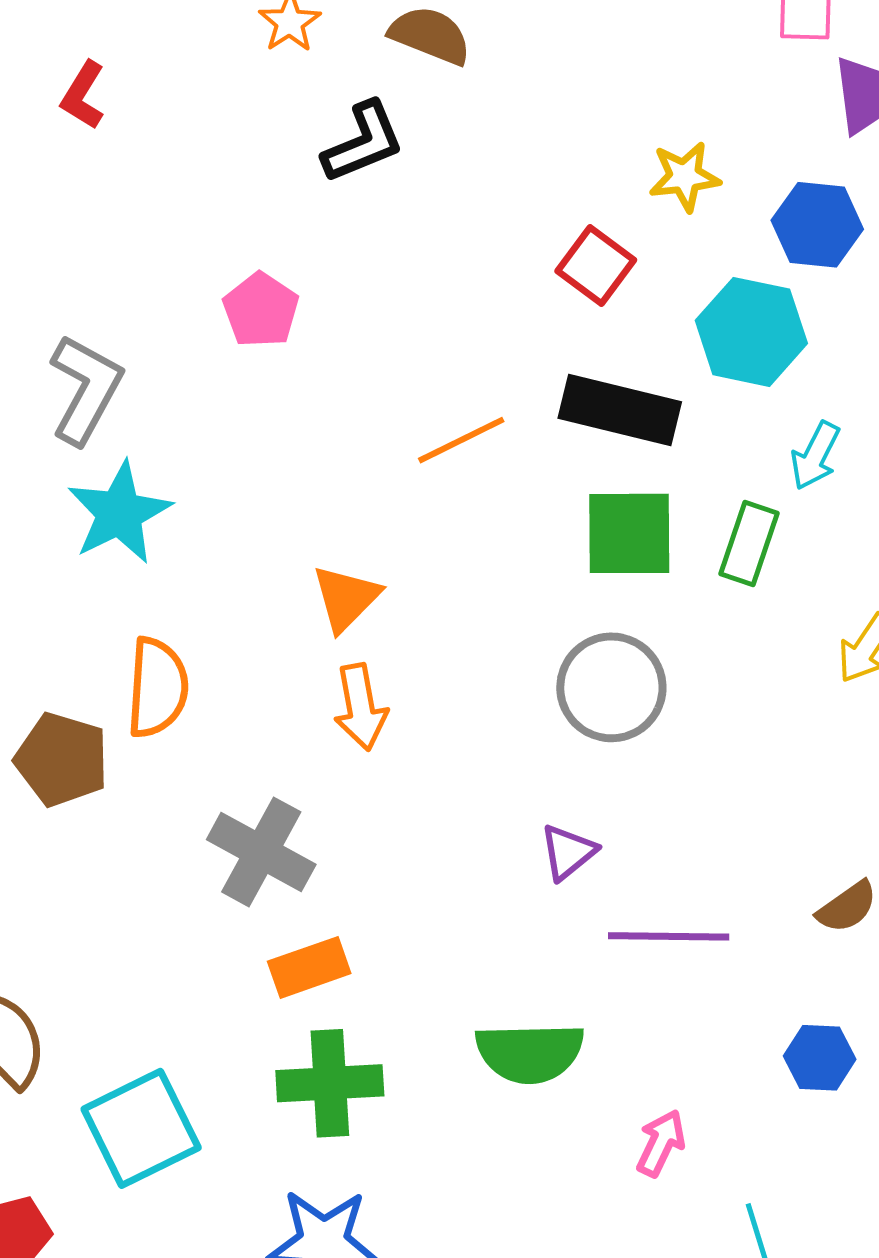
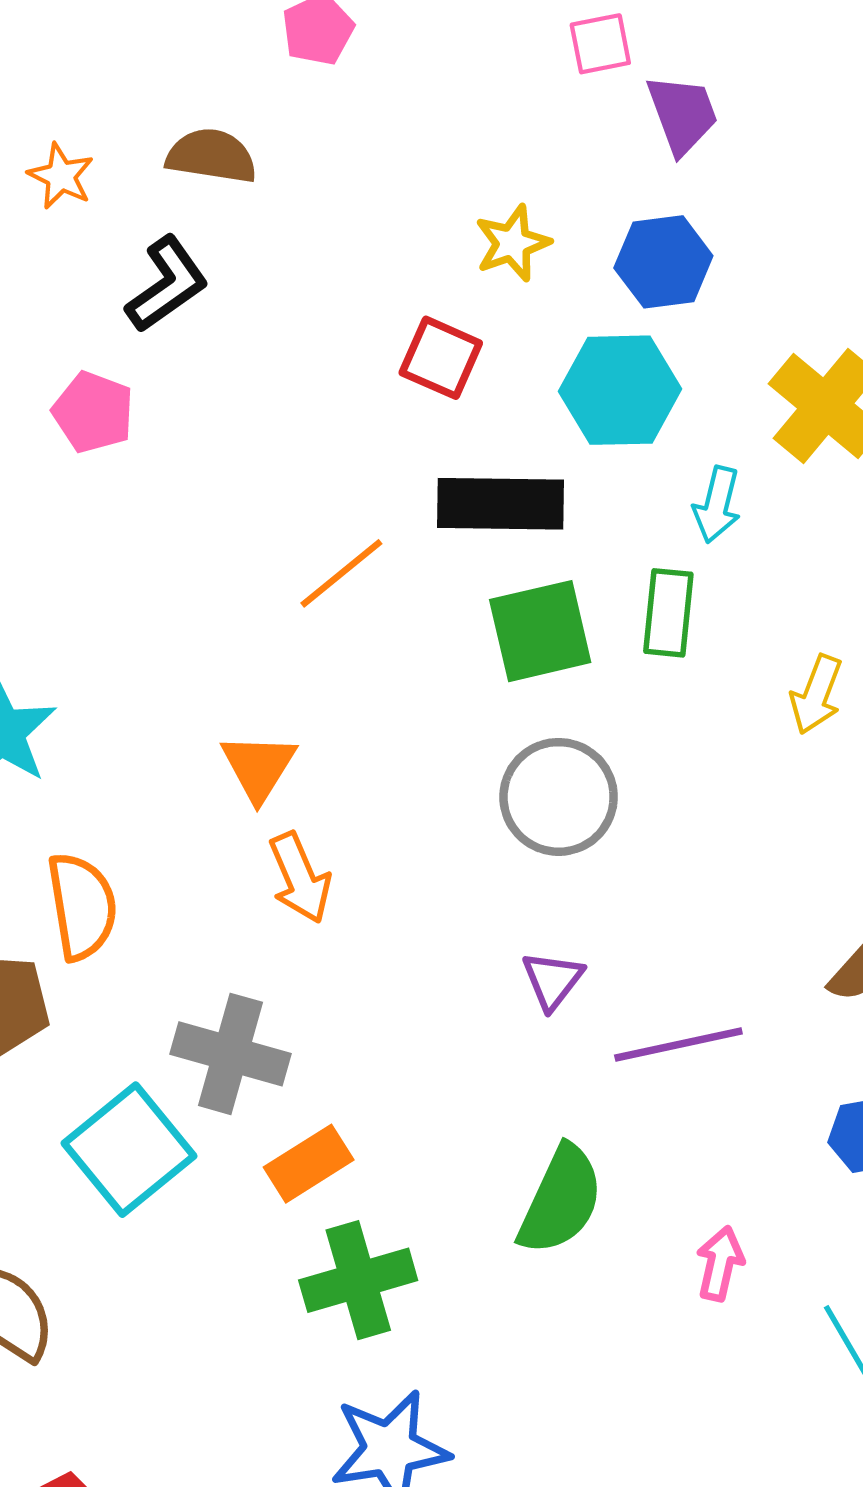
pink pentagon: (261, 310) -> (93, 412), moved
green semicircle: (530, 1053) -> (561, 1200), turned -51
cyan square: (141, 1128) -> (129, 1150), moved

